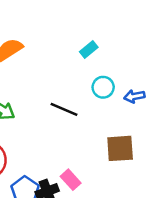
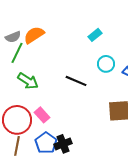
pink rectangle: (71, 180) -> (42, 115), moved

